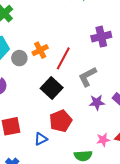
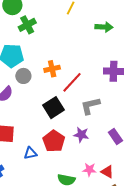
gray circle: (19, 58) -> (23, 76), moved
purple star: (97, 102) -> (81, 135), moved
red pentagon: (61, 121) -> (54, 141), turned -30

